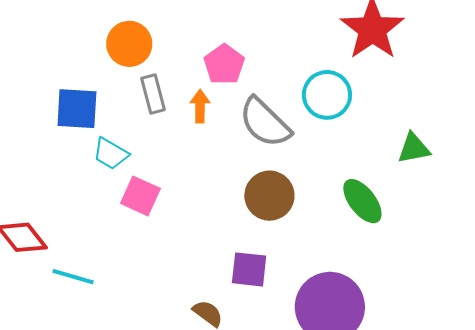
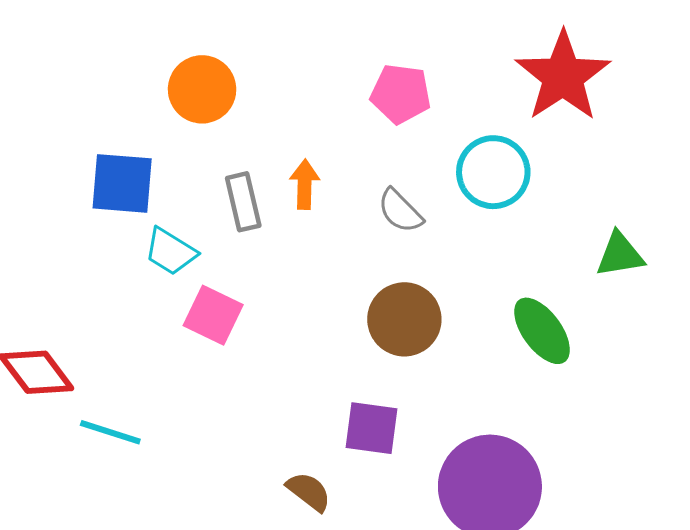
pink pentagon: (224, 64) -> (401, 94), moved, turned -30
gray rectangle: (153, 94) -> (243, 202), moved
gray semicircle: (265, 123) -> (400, 211), size x0.6

